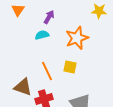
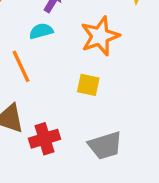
orange line: (47, 71) -> (21, 66), moved

